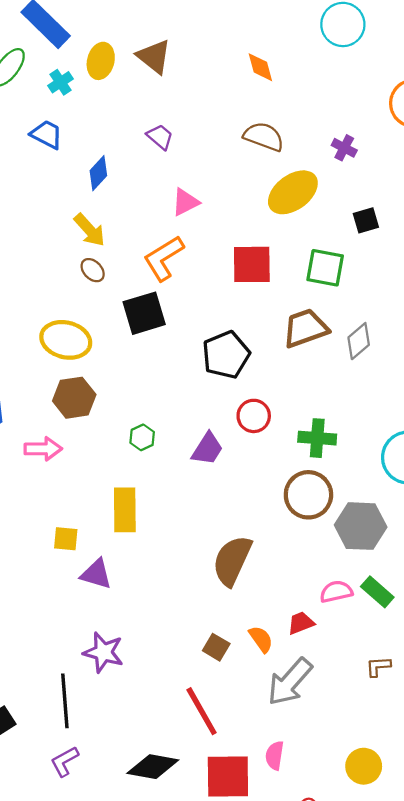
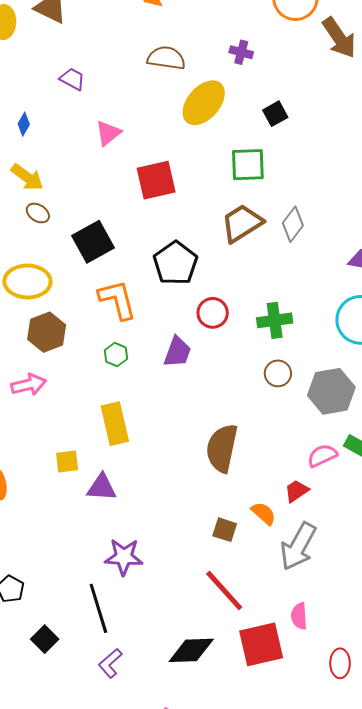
blue diamond: (98, 173) -> (24, 124), size x0.7
orange L-shape: (164, 258) -> (117, 300), moved, turned 120
red square: (252, 264) -> (156, 180), moved
brown circle: (308, 495) -> (278, 373), size x0.6

